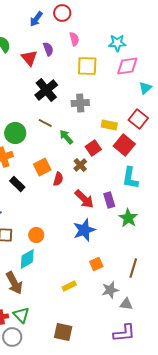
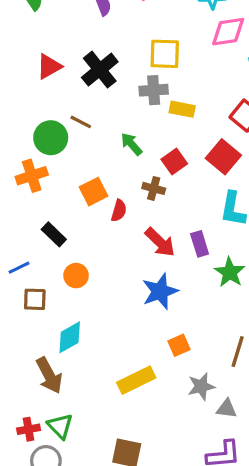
red triangle: (29, 58) -> (49, 66), moved, turned 42
yellow square: (87, 66) -> (165, 54), moved
brown line: (45, 123) -> (81, 122), moved
yellow rectangle: (109, 125) -> (182, 109), moved
brown cross: (80, 165) -> (154, 188), turned -32
black rectangle: (17, 184) -> (54, 234), moved
orange circle: (36, 235) -> (76, 276), moved
yellow rectangle: (69, 286) -> (136, 380), size x1.6

